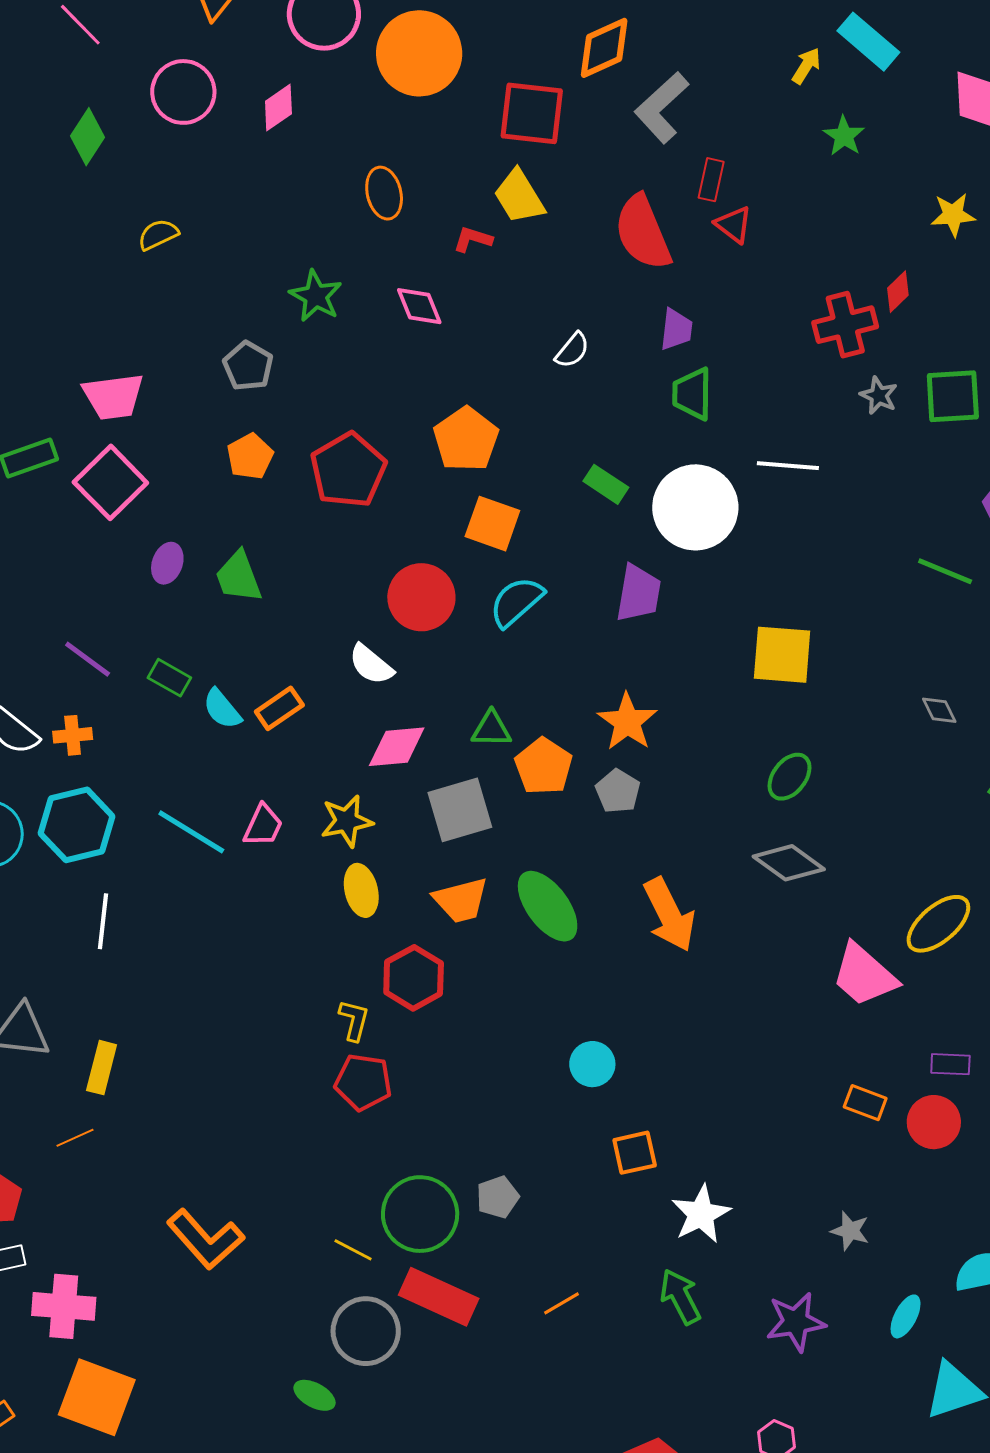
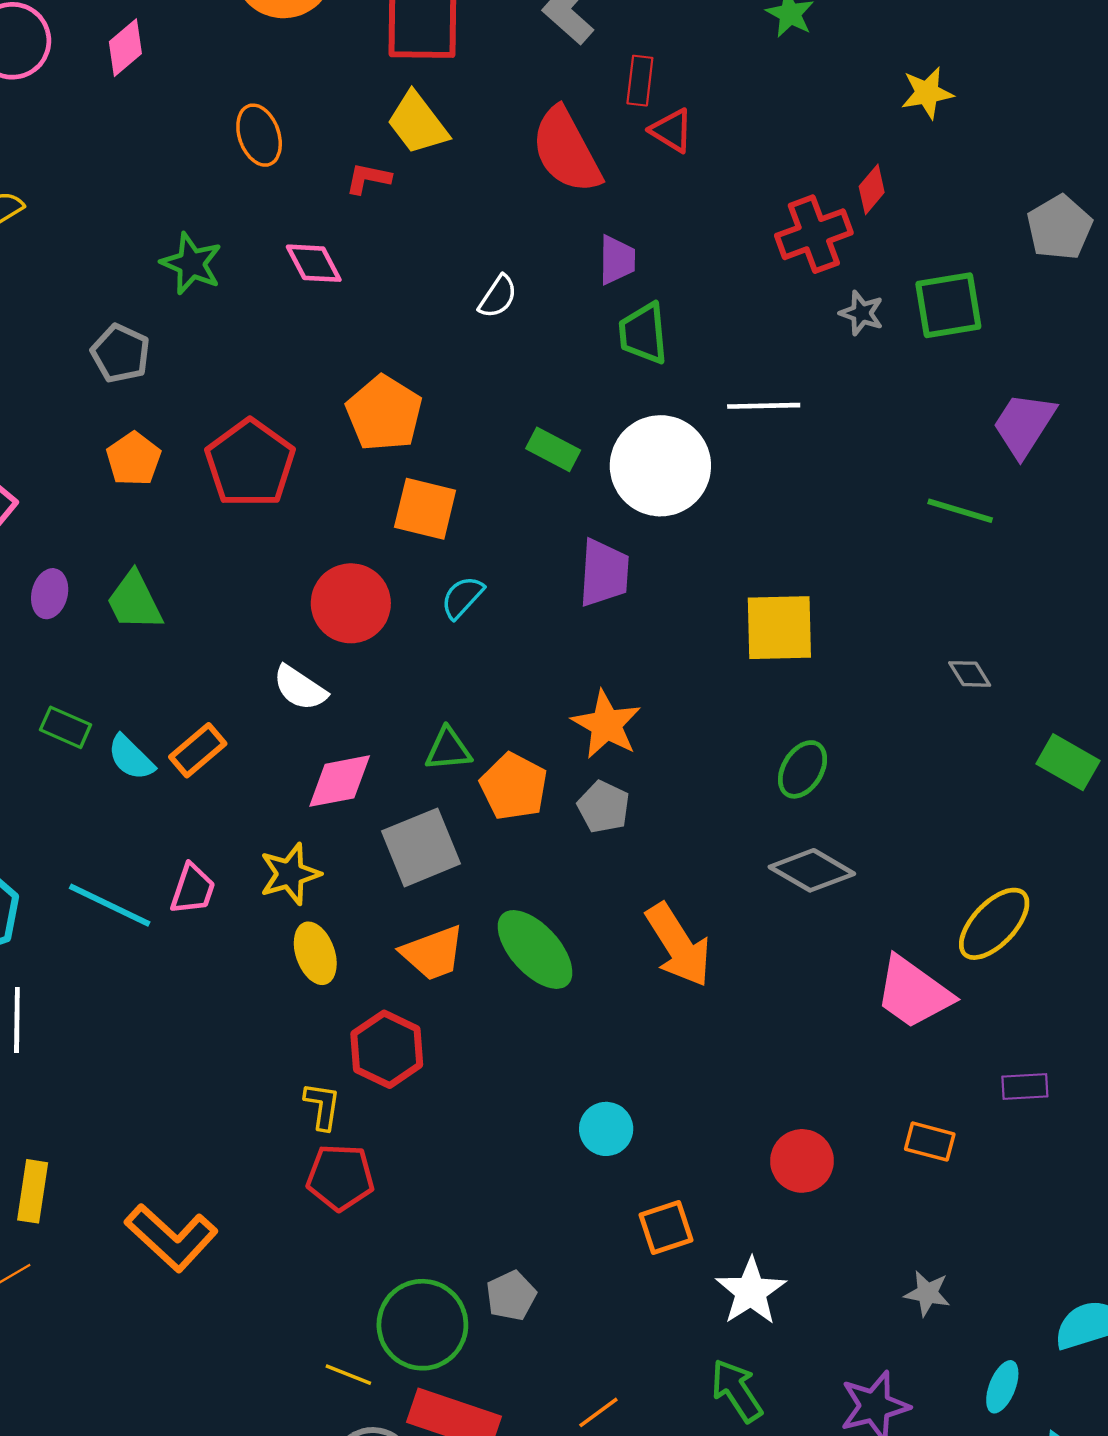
cyan semicircle: (516, 602) -> (462, 597), size x0.7
red circle: (934, 1122) -> (802, 1161), moved
orange L-shape: (205, 1239) -> (171, 1238), moved

